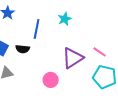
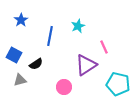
black semicircle: (23, 49) -> (36, 64), moved, turned -40
pink line: (100, 52) -> (104, 47), moved, turned 32

